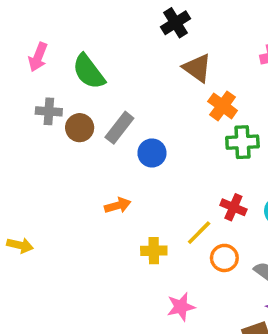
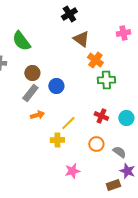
brown circle: (80, 128) -> (32, 73), moved
gray rectangle: (119, 128) -> (30, 93), moved
yellow line: (199, 233) -> (68, 123), moved

